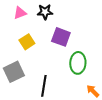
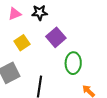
purple square: (61, 37) -> (56, 37), turned 30

